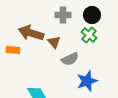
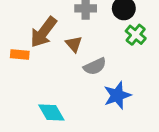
brown arrow: (31, 33) -> (43, 32), turned -70
green cross: (89, 35) -> (136, 35), moved

